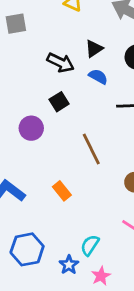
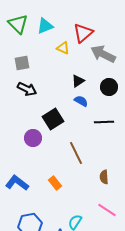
black arrow: (61, 63) -> (27, 89), moved
black square: (59, 102) -> (53, 119), size x1.5

